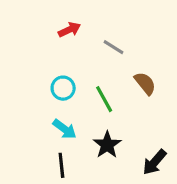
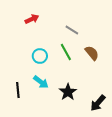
red arrow: (69, 30) -> (32, 19), moved
green line: (104, 99) -> (66, 52), moved
black line: (61, 165) -> (18, 90), moved

